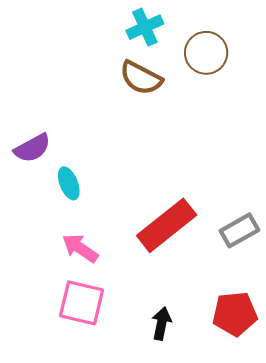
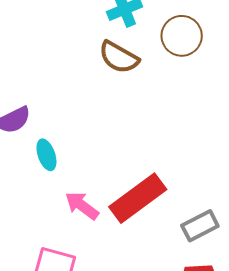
gray rectangle: (239, 230) -> (200, 226), moved
pink arrow: (80, 248) -> (82, 206), moved

